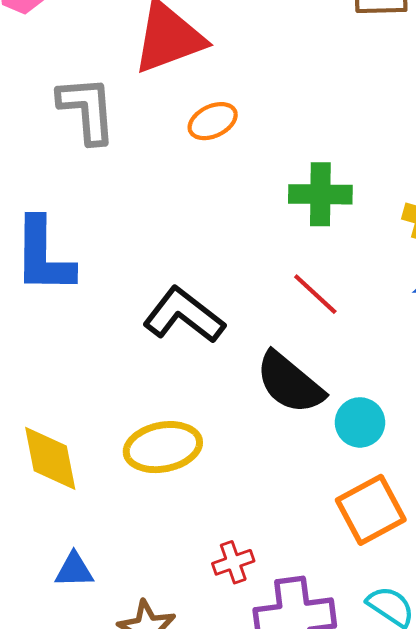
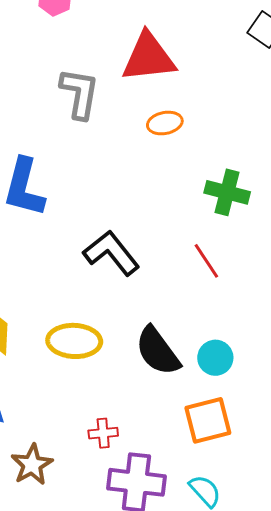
black semicircle: (290, 383) -> (158, 351), moved

